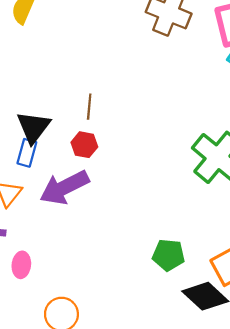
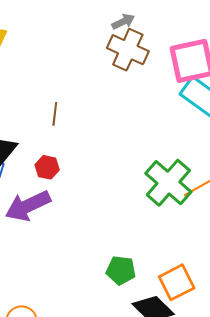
brown line: (89, 107) -> (55, 114), moved

